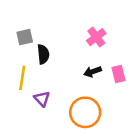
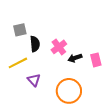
pink cross: (96, 37) -> (59, 47), moved
yellow line: (22, 78) -> (18, 63), turned 54

